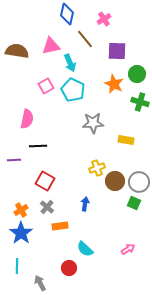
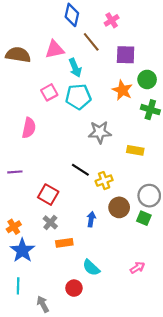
cyan pentagon: (73, 90) -> (78, 97), turned -30
black line: (38, 146) -> (80, 170), moved, turned 36
brown circle: (115, 181) -> (119, 207), moved
orange cross: (21, 210) -> (14, 227), moved

